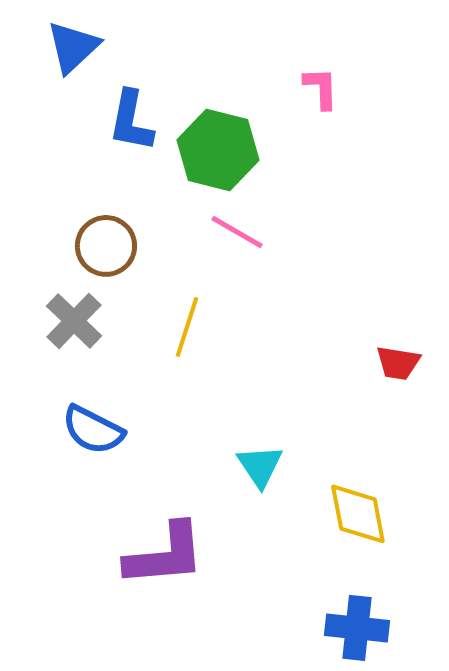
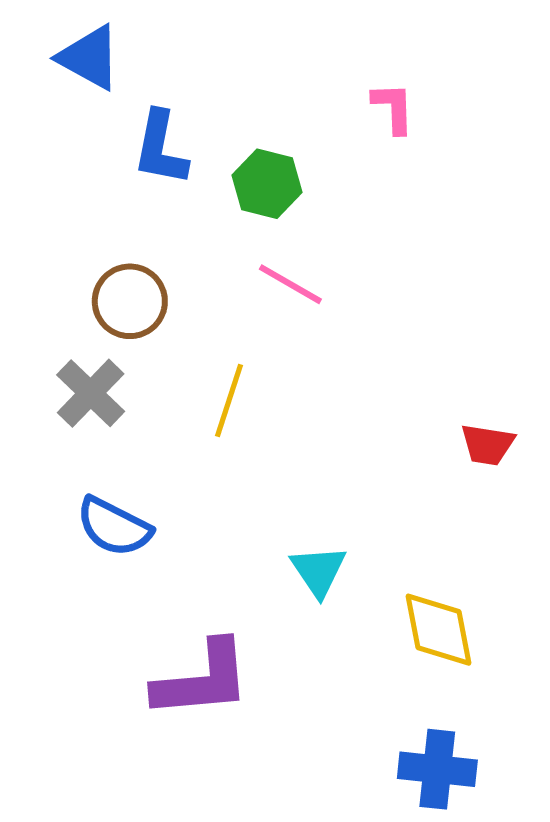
blue triangle: (73, 47) -> (89, 58), turned -48
green hexagon: (218, 150) -> (267, 184), size x0.7

